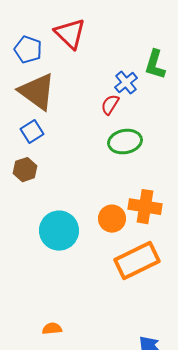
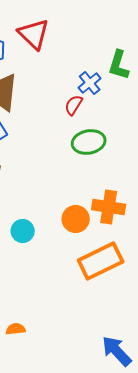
cyan circle: (59, 231) -> (23, 231), size x0.6

